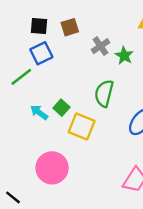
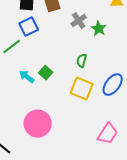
green semicircle: (104, 93) -> (82, 61), size x0.6
yellow square: (82, 127) -> (82, 89), moved

